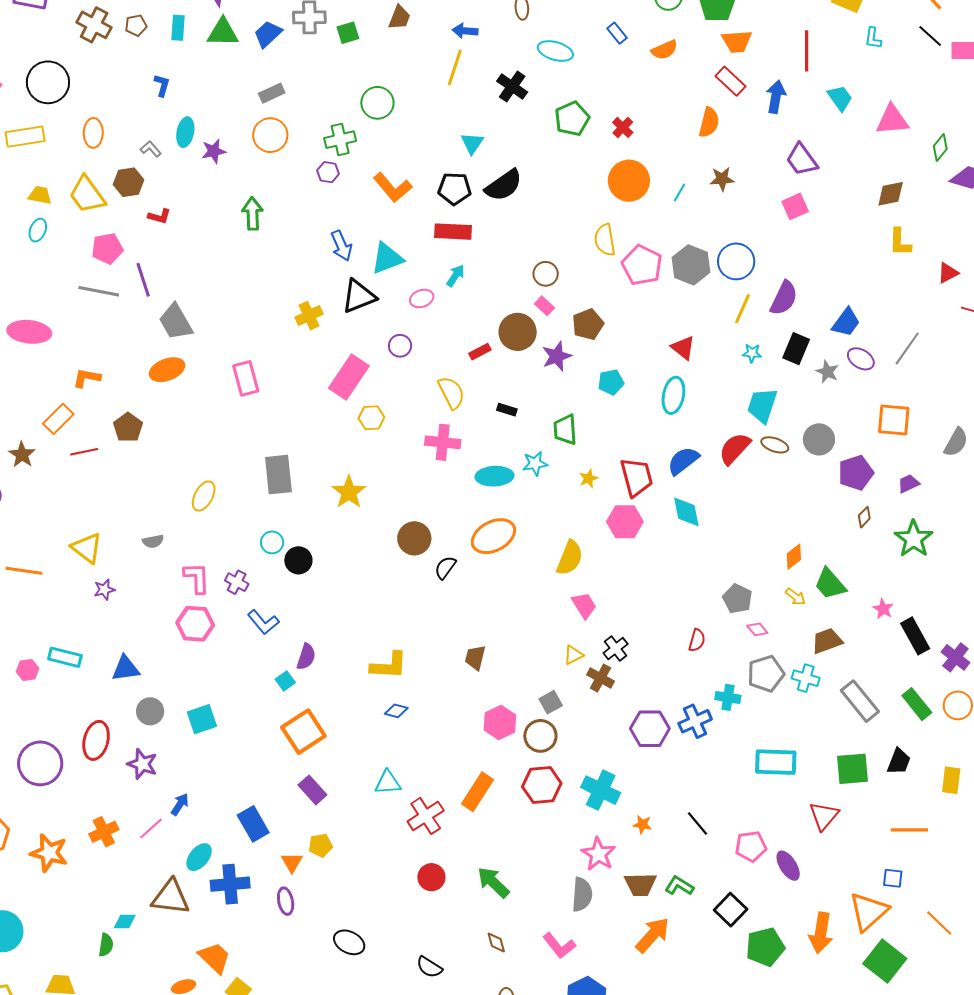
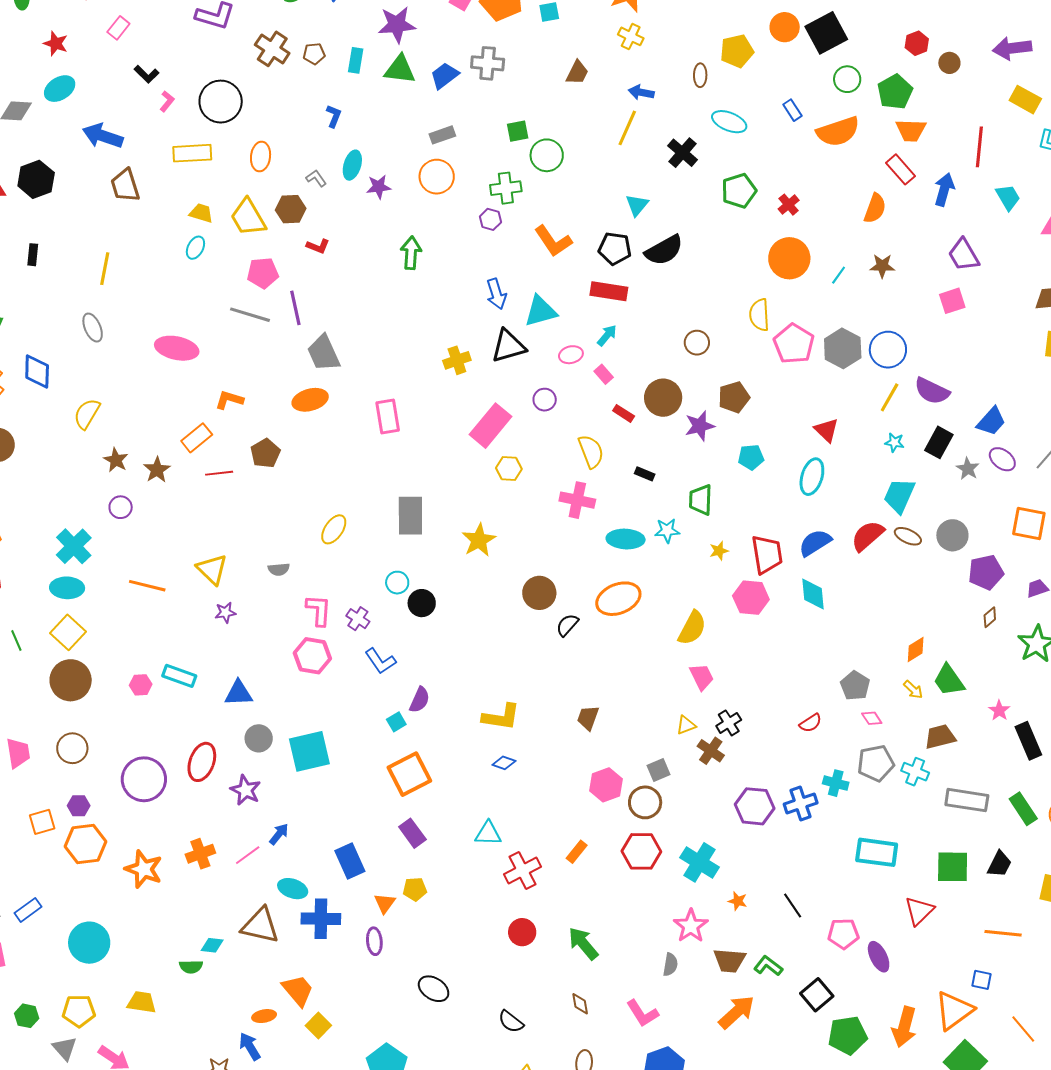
green square: (348, 33) -> (518, 131), moved
orange semicircle: (664, 50) -> (838, 132), size x1.6
purple semicircle: (784, 298) -> (932, 391), turned 84
pink rectangle: (544, 306) -> (604, 374), moved
red rectangle: (480, 352) -> (624, 413), turned 55
red semicircle: (697, 640) -> (811, 723), turned 35
gray rectangle: (860, 701) -> (967, 800), turned -48
cyan square: (202, 719) -> (309, 751), size x1.4
orange rectangle: (477, 792) -> (577, 852), size x0.6
cyan ellipse: (199, 857) -> (293, 889), turned 64
gray semicircle: (582, 894) -> (670, 965), size x0.7
green semicircle: (106, 945) -> (191, 967), turned 75

